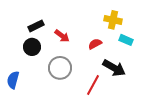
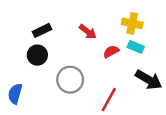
red arrow: (62, 36) -> (88, 32), moved
cyan rectangle: (126, 40) -> (136, 47), moved
black arrow: (114, 68) -> (149, 80), moved

